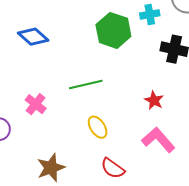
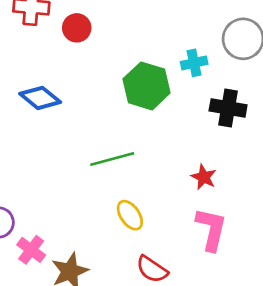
pink cross: (36, 104) -> (31, 250), moved
pink L-shape: (158, 140) -> (211, 229), turned 56

